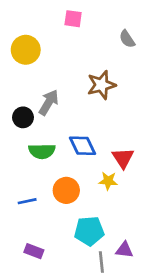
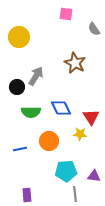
pink square: (73, 19) -> (66, 14), moved
brown star: (101, 85) -> (75, 63), turned -30
purple triangle: (124, 250) -> (94, 176), moved
purple rectangle: (34, 251) -> (27, 195), moved, turned 64

